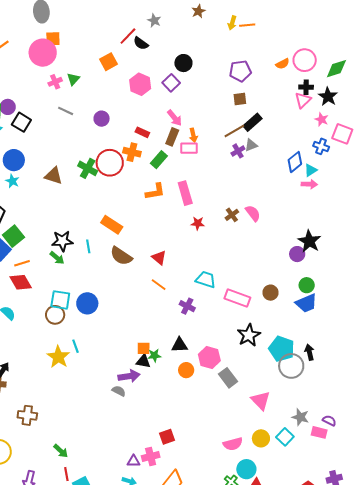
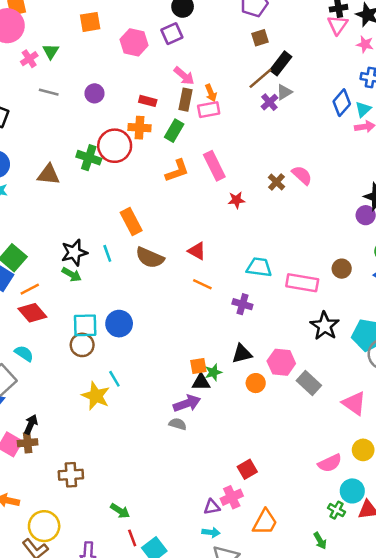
orange square: (109, 62) -> (90, 22), turned 30
purple square: (171, 83) -> (172, 34), turned 30
orange rectangle: (112, 225) -> (131, 221), turned 40

